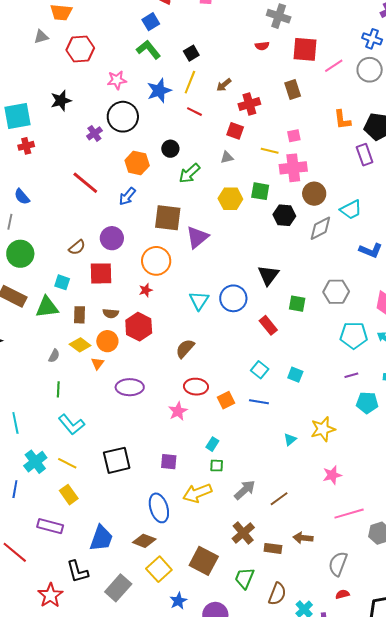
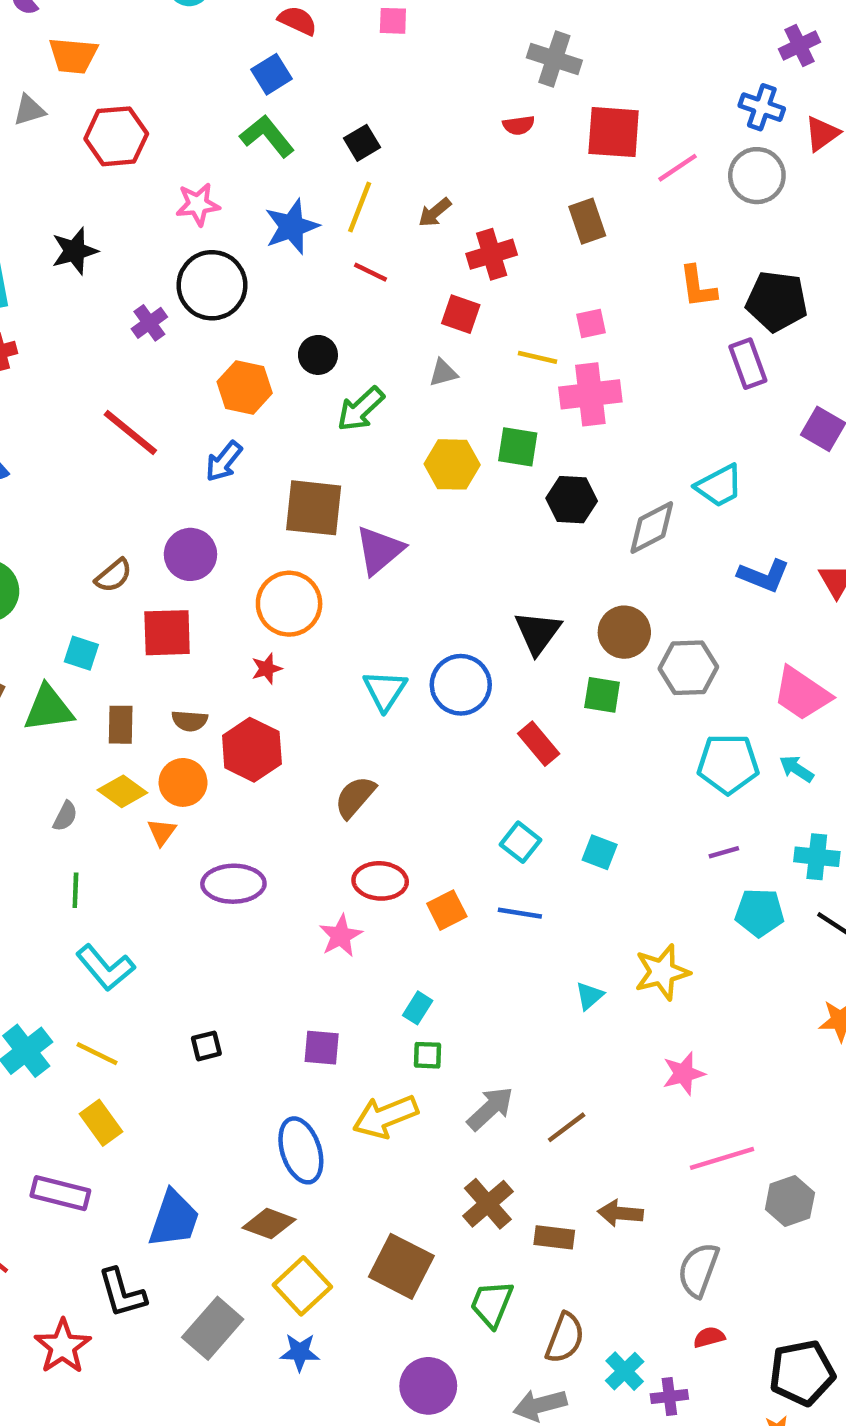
brown circle: (314, 194) -> (624, 632), moved
black square: (117, 460) -> (206, 1046), size x0.5
blue star: (178, 601) -> (300, 1352), moved, turned 30

